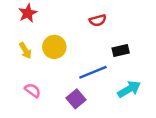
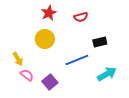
red star: (28, 13) -> (49, 13), moved
yellow arrow: (25, 51) -> (18, 59), moved
purple square: (76, 99) -> (50, 82), moved

